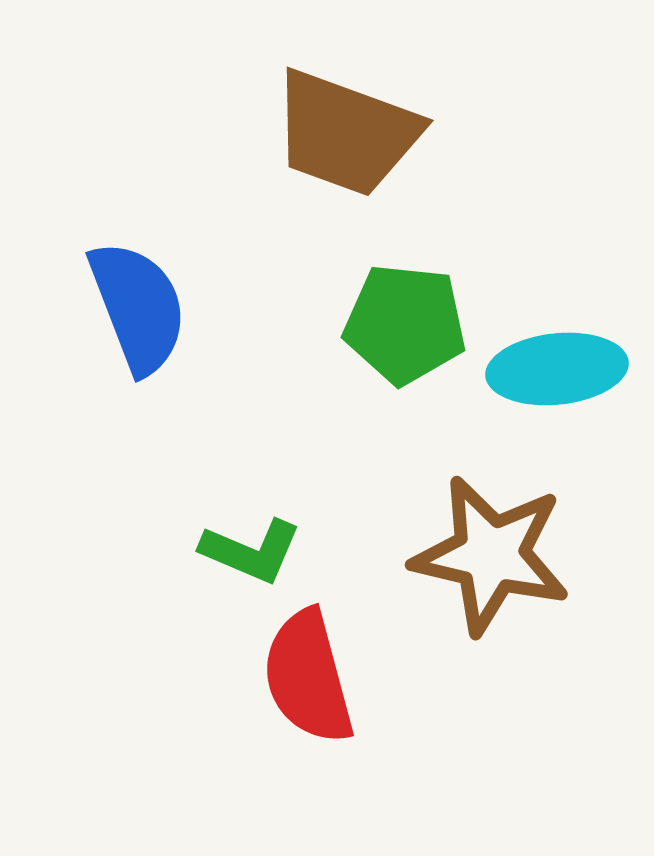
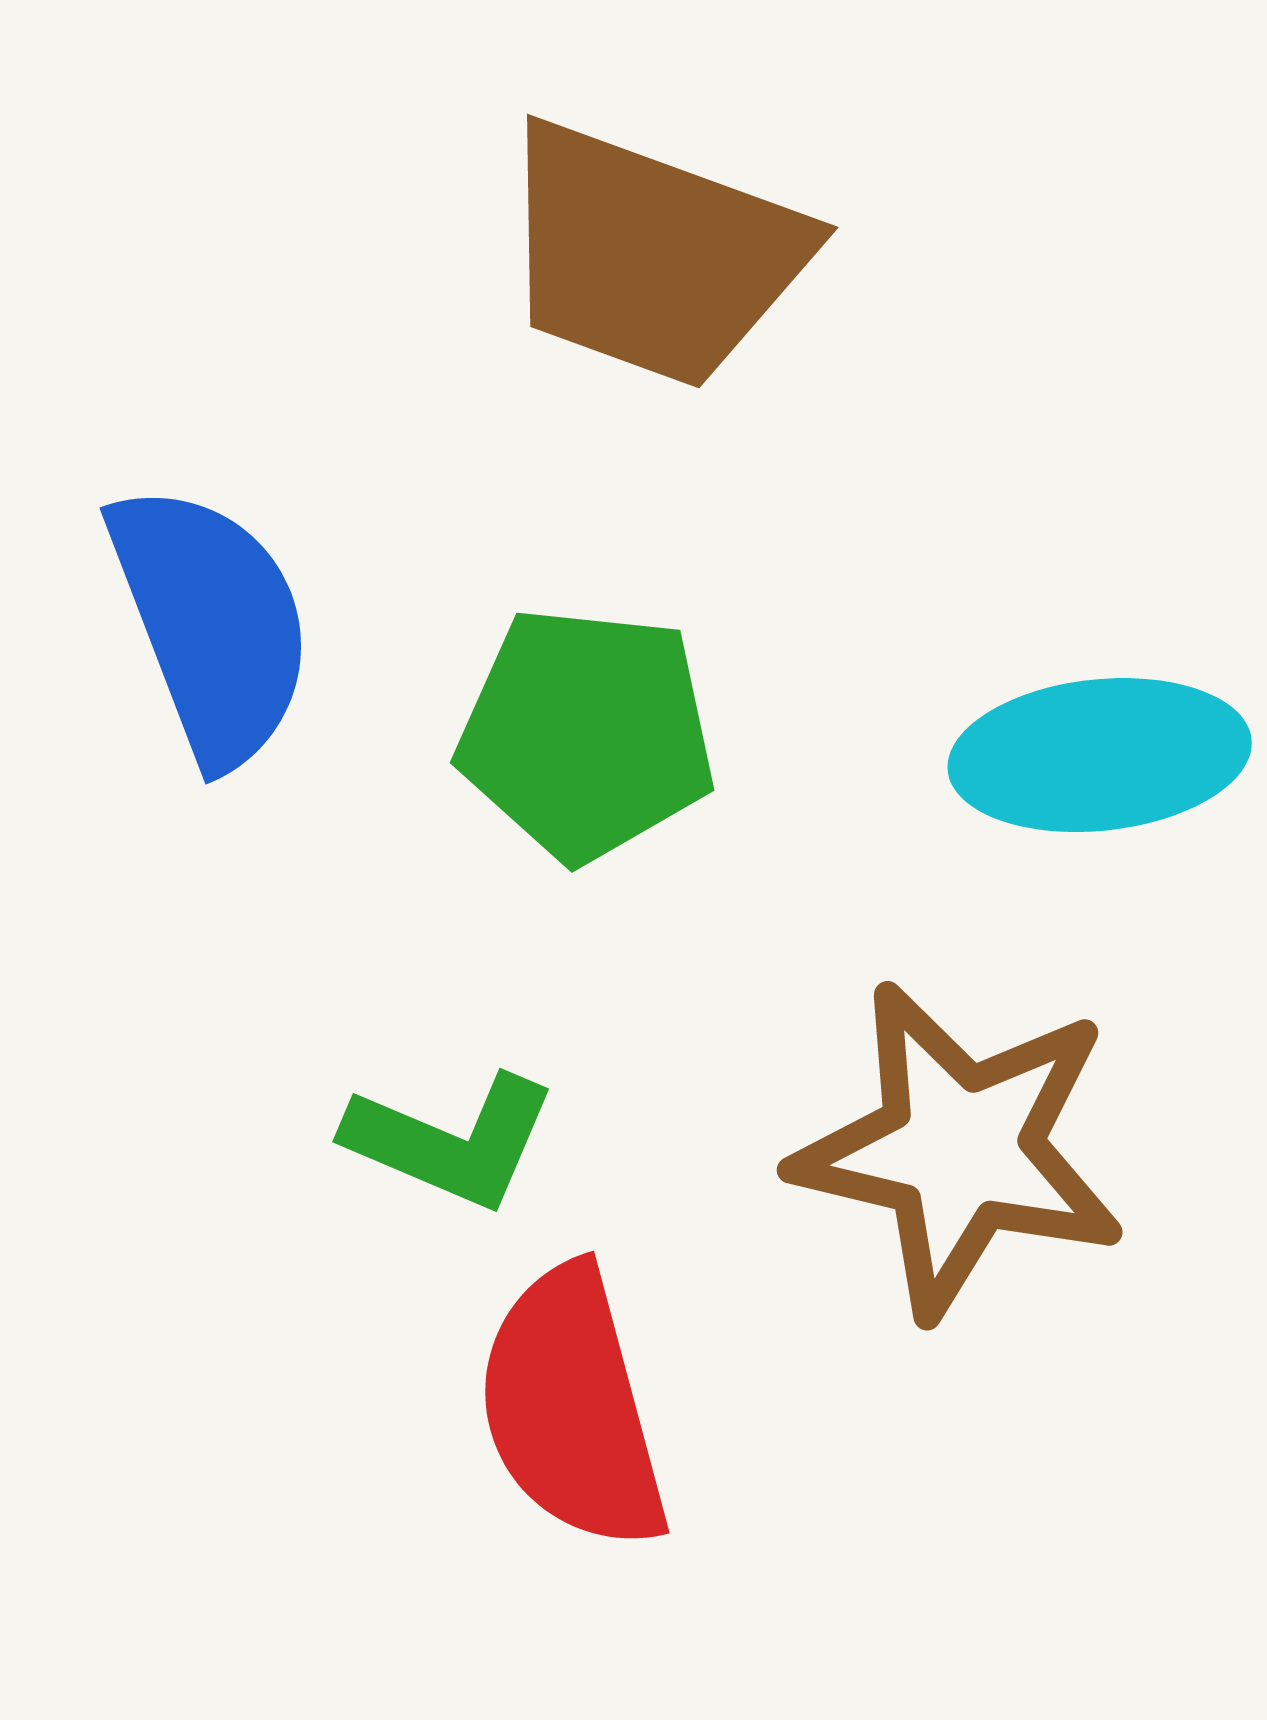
green pentagon: (405, 324) -> (587, 734), moved

